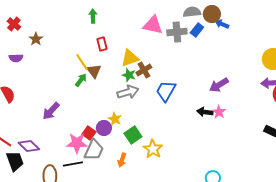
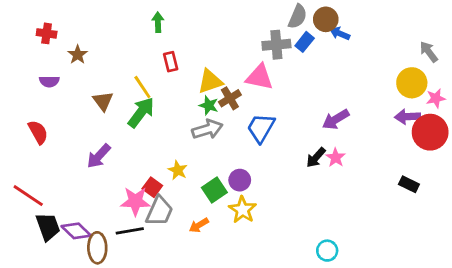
gray semicircle: (192, 12) -> (298, 17), turned 120
red cross: (14, 24) -> (47, 33), turned -32
pink triangle: (153, 25) -> (259, 77), moved
brown triangle: (94, 71) -> (103, 101), moved
green arrow: (81, 80) -> (141, 112), size x1.6
black arrow: (205, 112) -> (316, 158), turned -56
yellow star: (115, 119) -> (178, 170), moved
purple circle: (104, 128) -> (240, 180), moved
purple diamond: (29, 146) -> (76, 231), moved
orange arrow: (122, 160) -> (199, 225), turned 40

